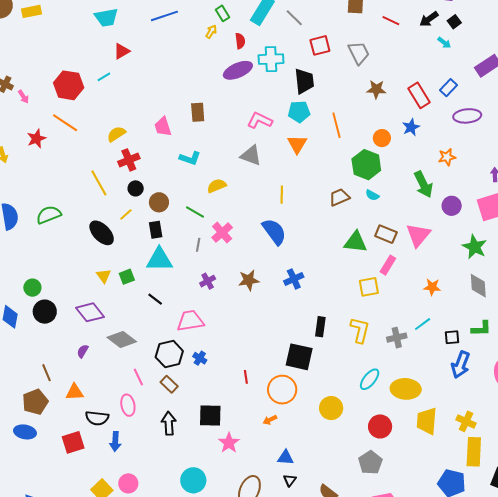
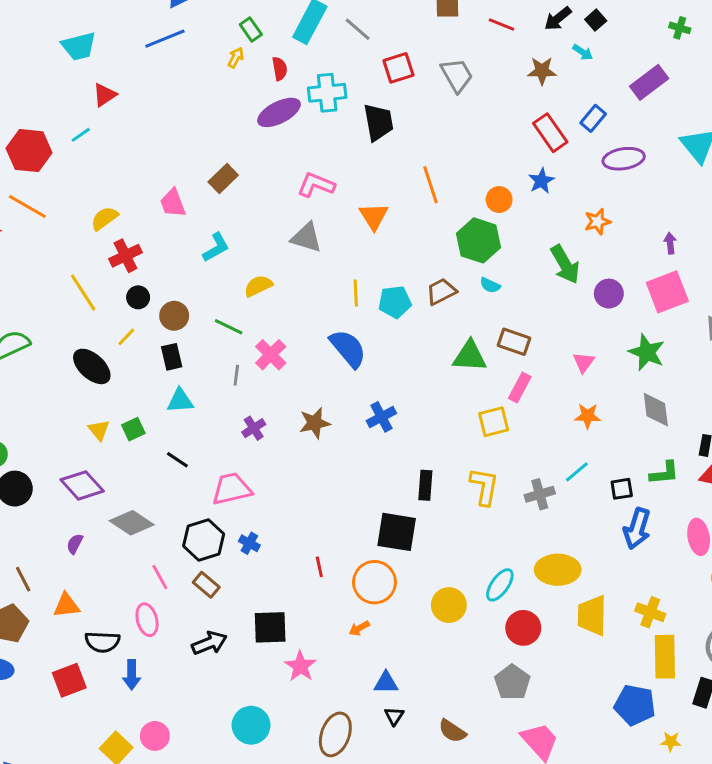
brown star: (376, 89) -> (542, 71), moved
brown rectangle: (198, 112) -> (223, 178), turned 54
cyan pentagon: (299, 112) -> (395, 302), moved
cyan L-shape: (190, 158) -> (216, 247), turned -45
pink triangle: (418, 235) -> (584, 362), moved, size x0.6
cyan triangle: (159, 260) -> (180, 401), size x0.7
cyan ellipse: (370, 379) -> (500, 585), moved
black arrow: (169, 423) -> (209, 643), turned 75

